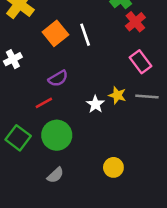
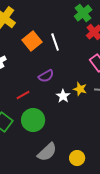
purple semicircle: (58, 78) -> (46, 76), moved
yellow circle: (113, 167) -> (77, 158), moved
gray semicircle: (55, 175) -> (47, 152), moved, size x1.5

